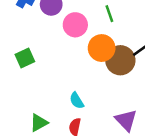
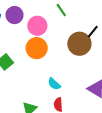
orange circle: (102, 48) -> (37, 48), moved

